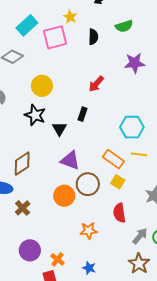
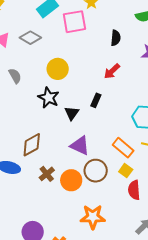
black semicircle: (93, 37) -> (116, 38), moved
brown cross: (23, 208) -> (47, 174), moved
red semicircle: (119, 213) -> (134, 190), moved
orange star: (89, 231) -> (93, 217), size x1.4

